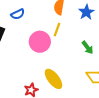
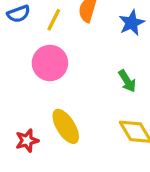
yellow line: (57, 30) -> (54, 20), moved

